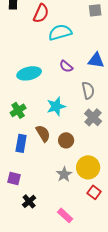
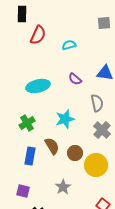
red semicircle: (41, 13) -> (38, 35), moved
cyan semicircle: (60, 32) -> (69, 45), size x0.6
yellow circle: (88, 167) -> (96, 165), moved
gray star: (64, 174) -> (63, 187), moved

